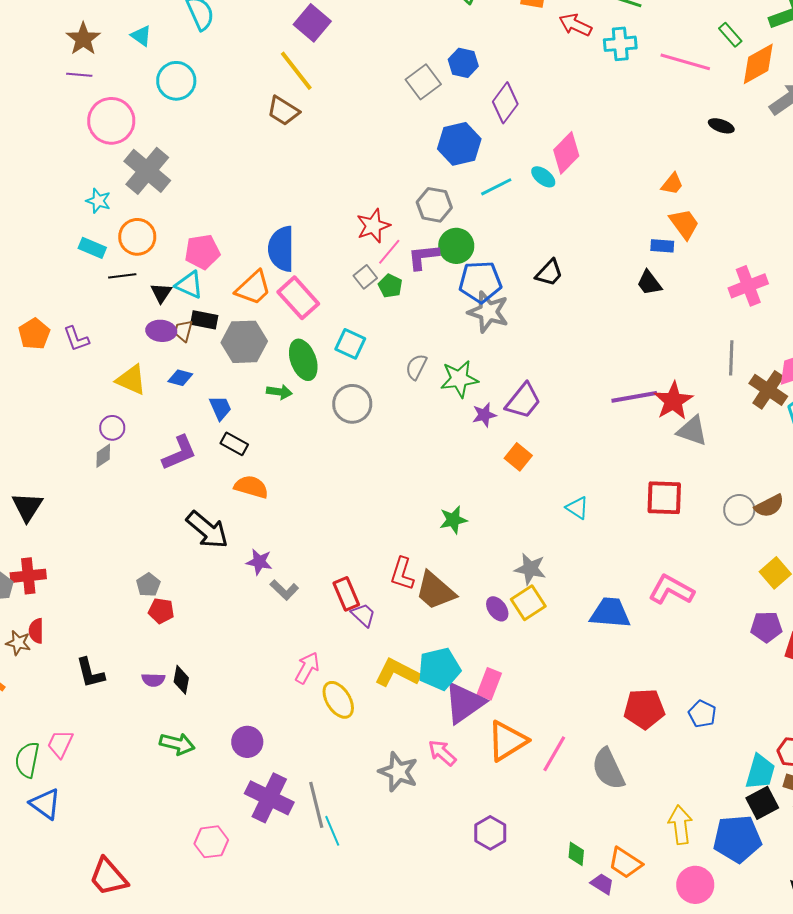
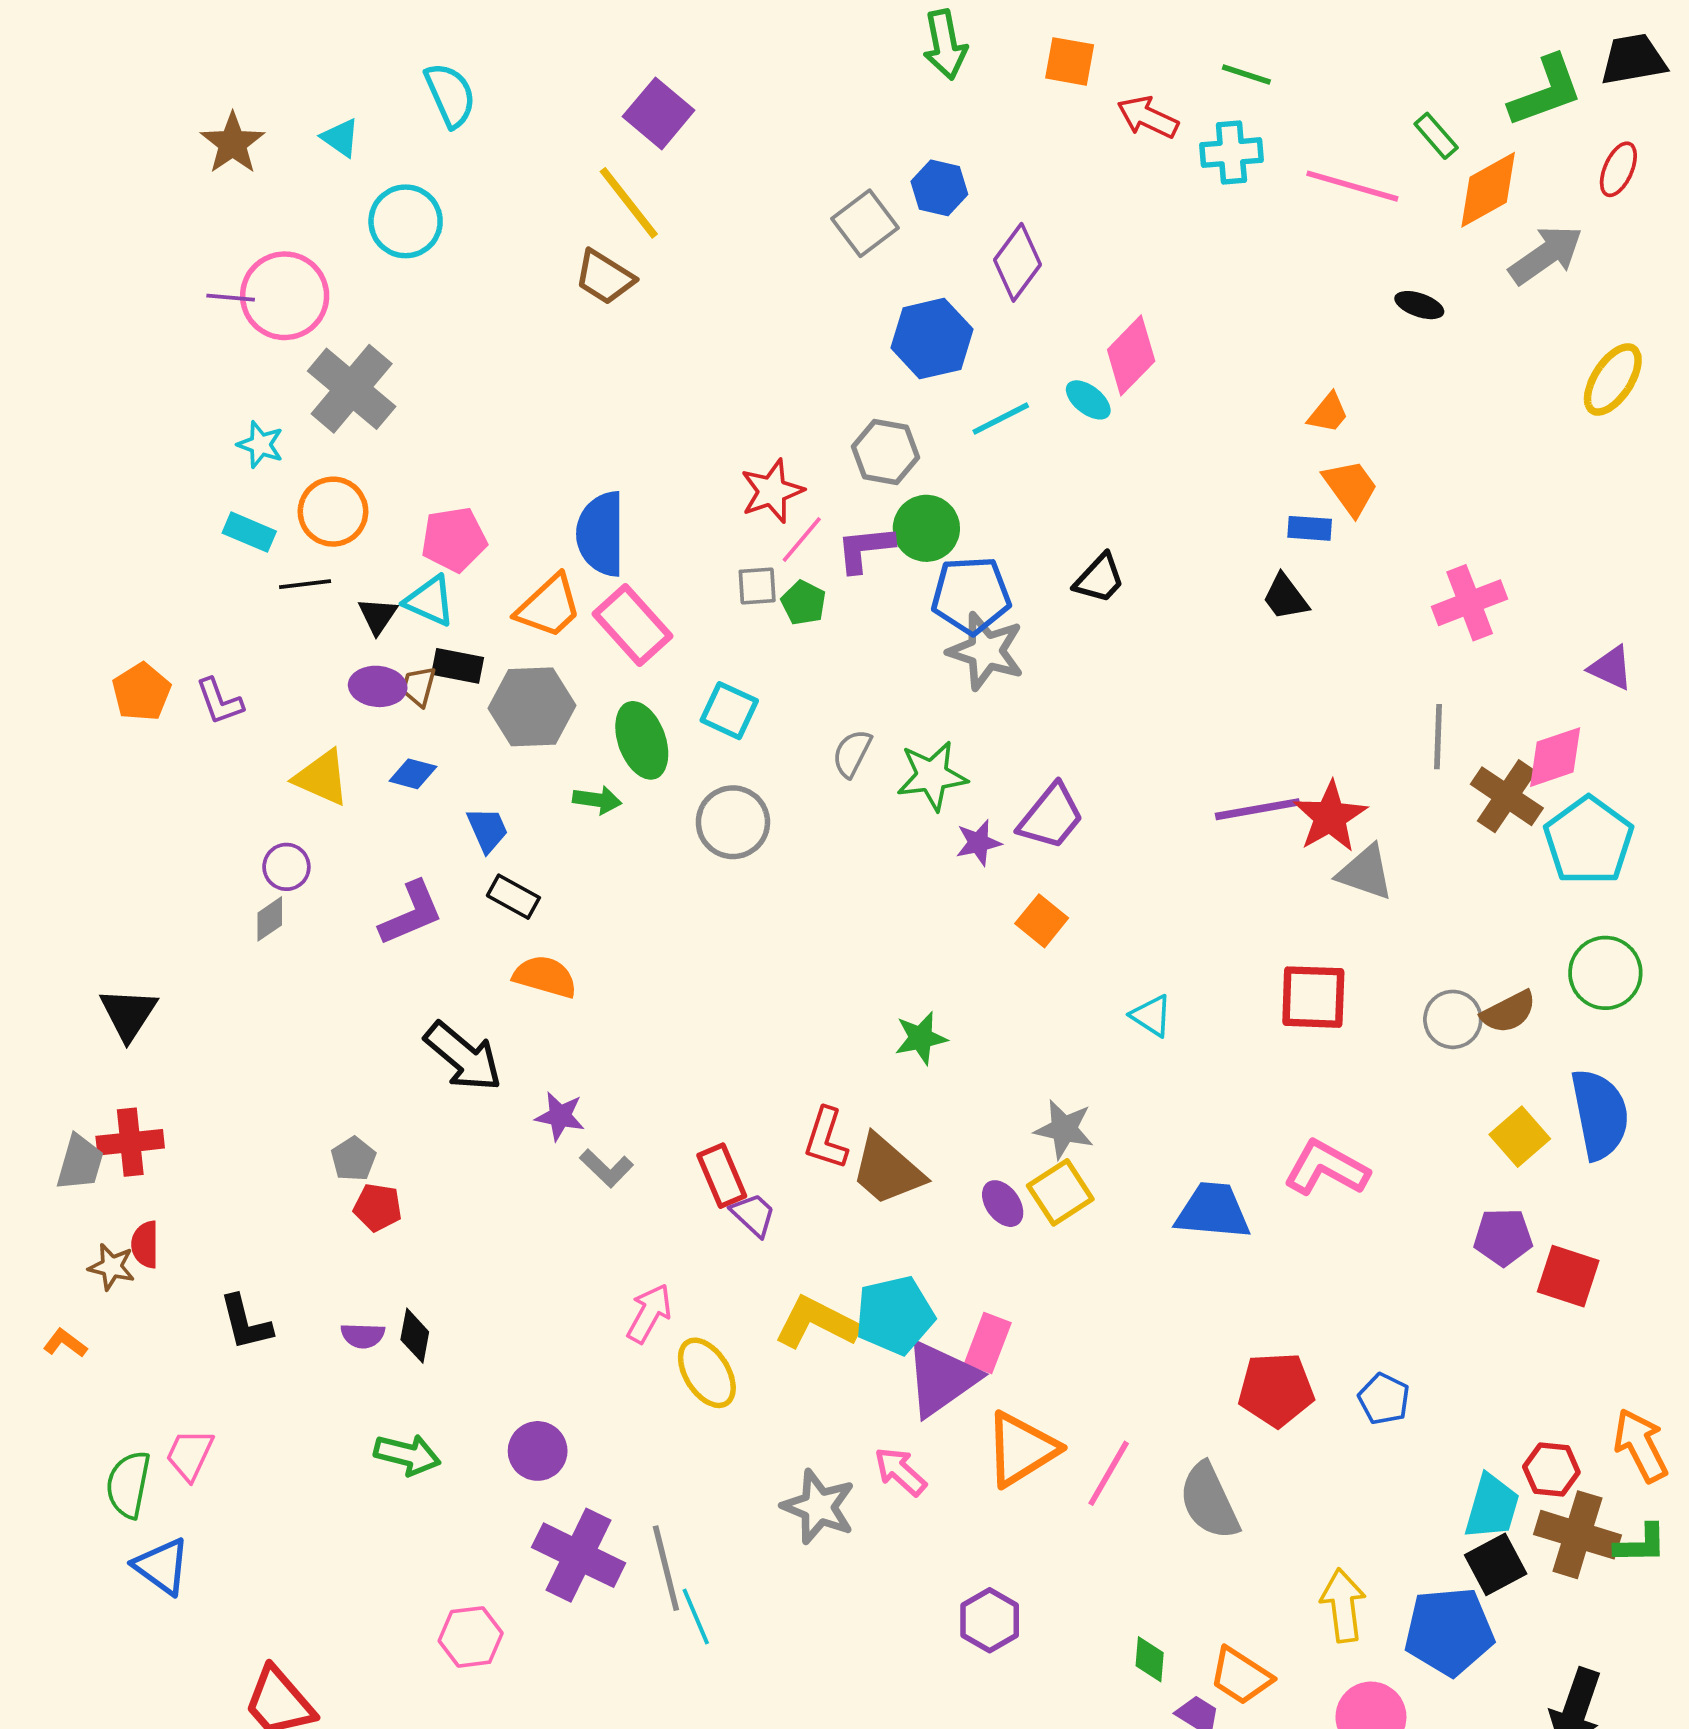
purple line: (79, 75) -> (231, 298), moved
gray square: (365, 277) -> (757, 586), turned 35

